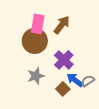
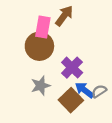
brown arrow: (62, 25) -> (64, 16), moved
brown square: (63, 89) -> (71, 100), size x1.5

